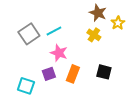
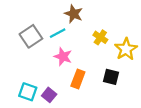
brown star: (98, 13) -> (74, 14), moved
yellow star: (118, 23) -> (126, 49), moved, size x1.5
purple square: (49, 74) -> (49, 95), moved, turned -32

